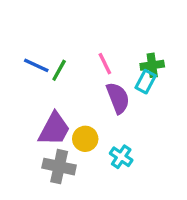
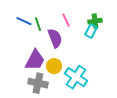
green line: (59, 70) -> (38, 24), turned -48
purple semicircle: (118, 98) -> (55, 38), moved
cyan cross: (121, 157) -> (76, 77), size x1.6

